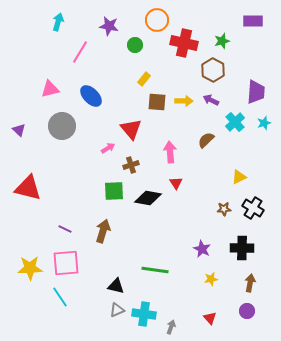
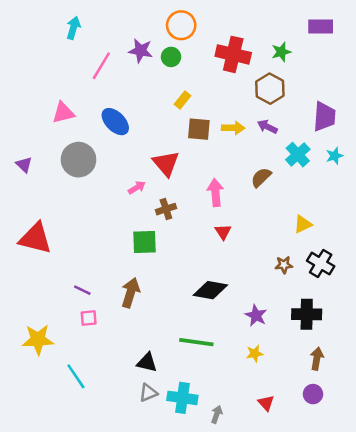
orange circle: (157, 20) -> (181, 25), moved
purple star: (109, 26) -> (141, 51), moved
black diamond: (148, 198) -> (210, 290), moved
pink square: (66, 263) -> (89, 318), moved, size x0.5
yellow star: (211, 279) -> (255, 354), moved

